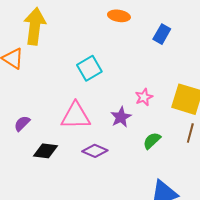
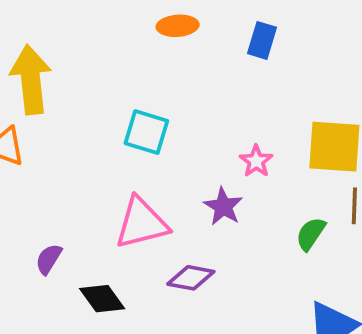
cyan square: (89, 68) -> (146, 132), turned -30
green semicircle: (152, 141) -> (311, 234), moved
black diamond: (45, 151) -> (102, 299), turned 60

